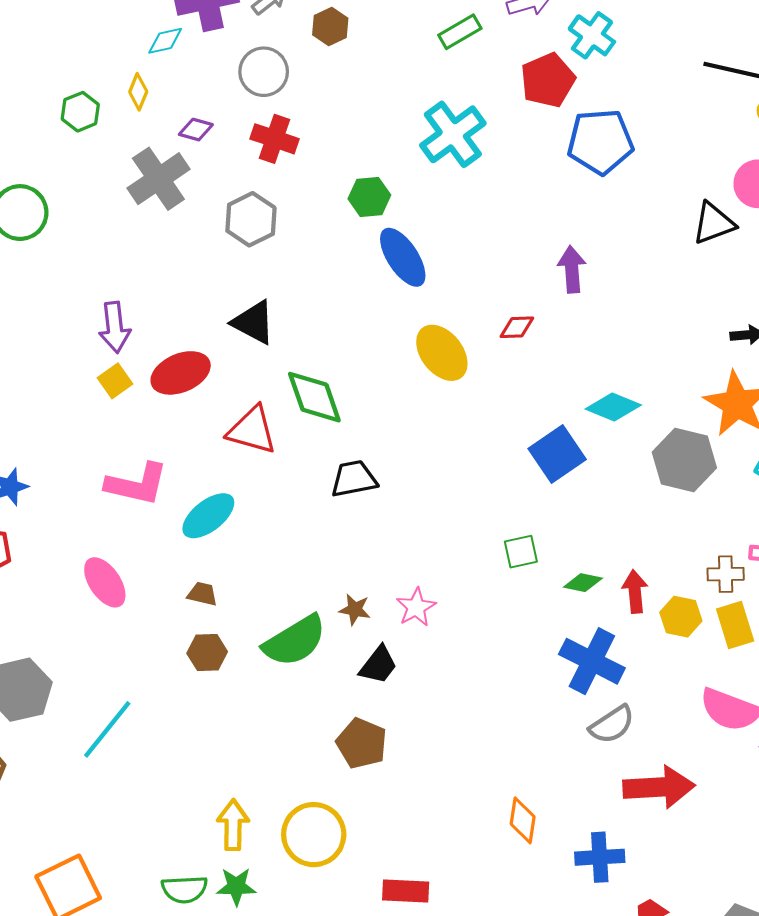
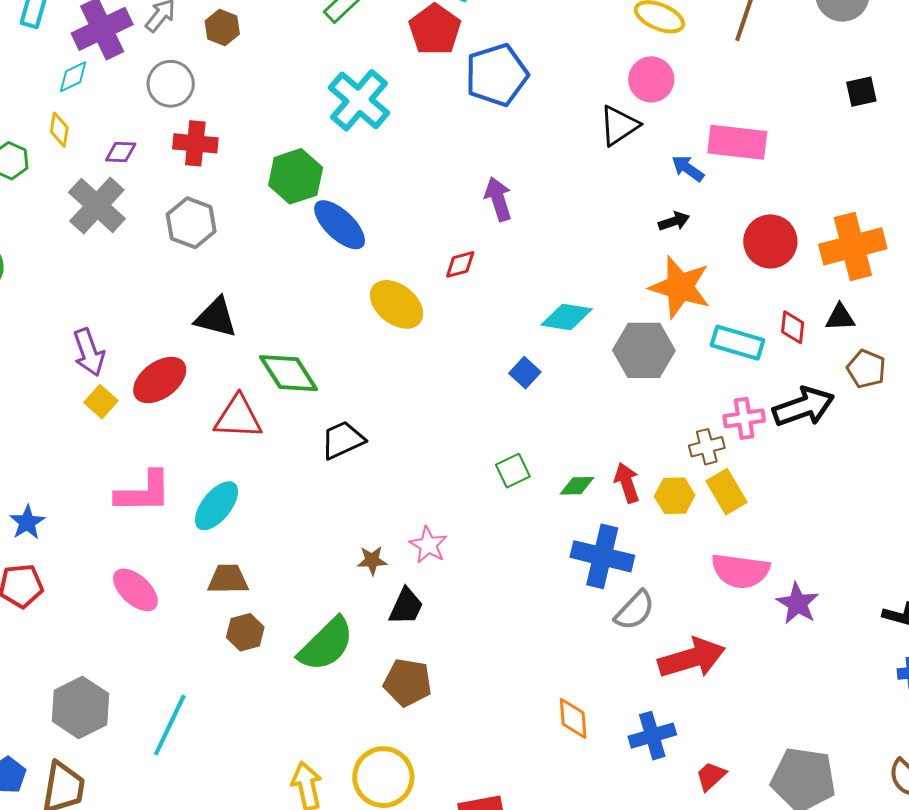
green hexagon: (369, 197) -> (296, 176), size x1.4
blue square: (557, 454) -> (525, 373), size x0.6
brown trapezoid: (202, 594) -> (228, 579), size x1.4
green semicircle: (295, 641) -> (326, 644), moved

